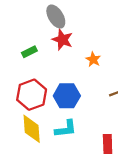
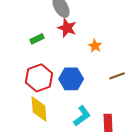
cyan L-shape: (66, 129) -> (82, 116), moved, turned -30

